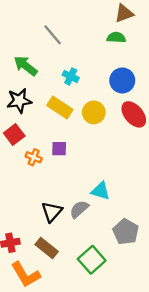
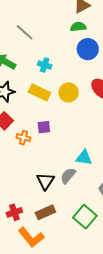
blue circle: (122, 80) -> (88, 49), moved
brown rectangle: (47, 248) -> (45, 212), turned -54

